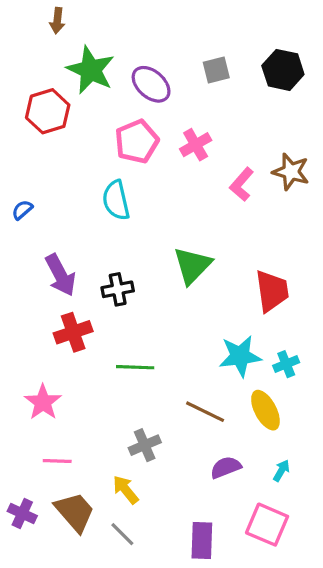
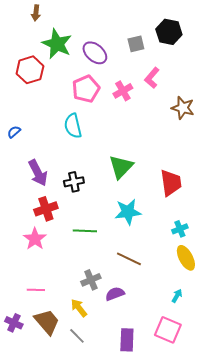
black hexagon: (283, 70) -> (169, 32), moved
pink L-shape: (242, 184) -> (152, 78), moved
cyan star: (240, 356) -> (128, 212), moved
pink star: (43, 402) -> (35, 239), moved
yellow ellipse: (265, 410) -> (186, 258), moved
purple semicircle: (226, 467) -> (115, 294), moved

